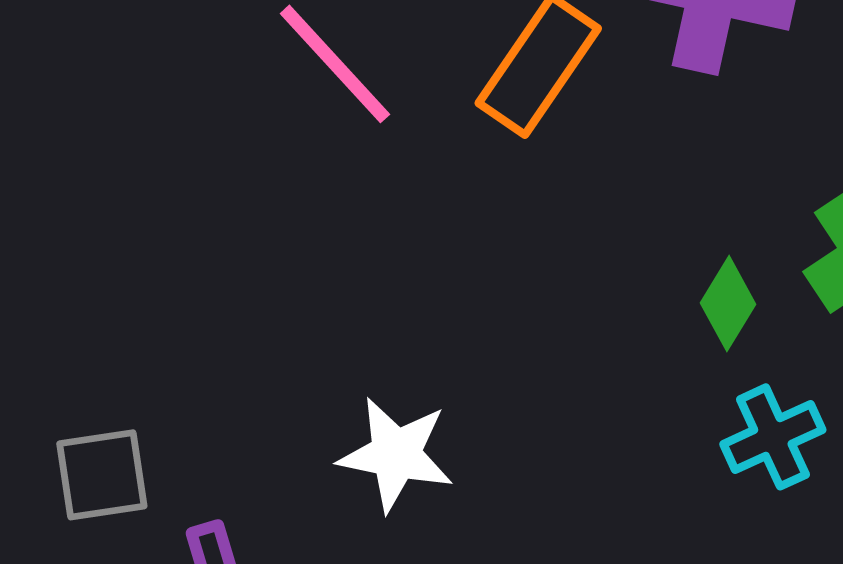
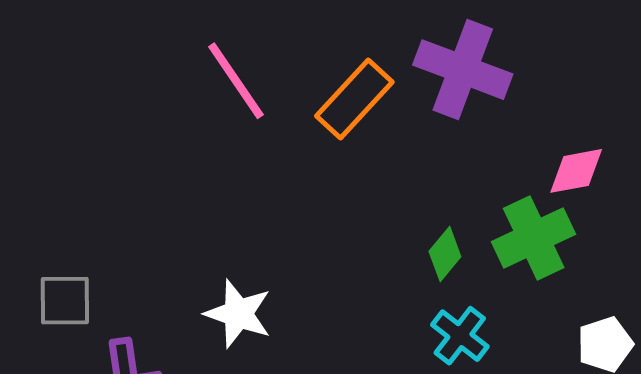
cyan cross: (773, 437) -> (460, 336), turned -36

